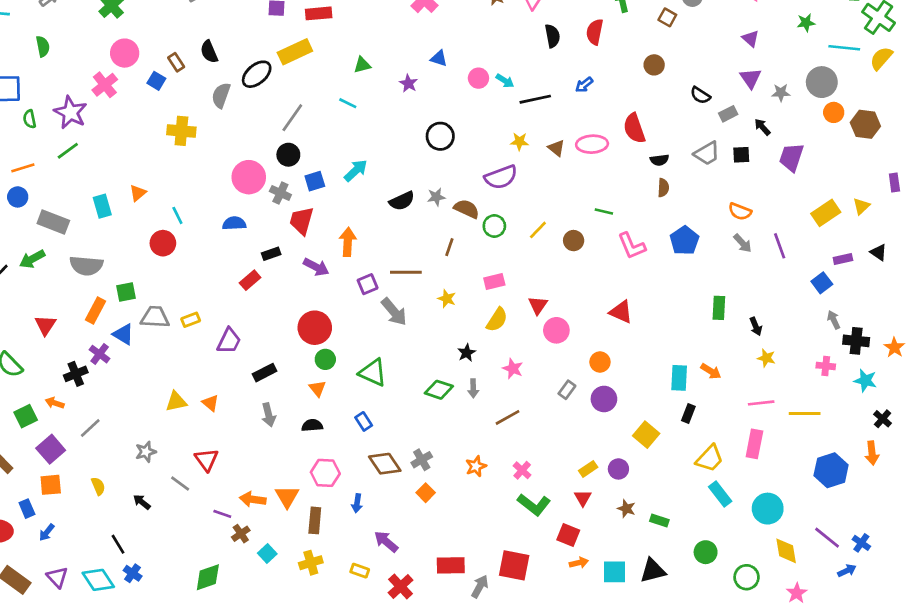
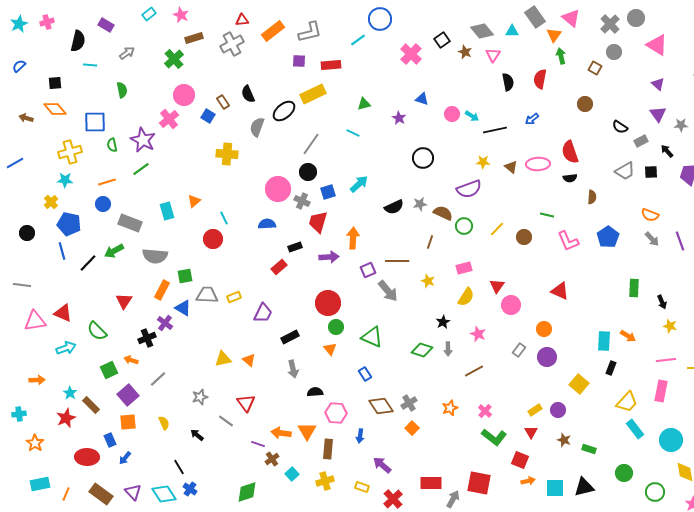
black semicircle: (659, 160) -> (570, 178), moved
purple arrow: (316, 267) -> (329, 257), turned -30
black semicircle: (312, 425) -> (315, 392), moved

